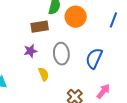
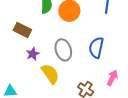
brown rectangle: (40, 27) -> (22, 30), moved, turned 48
yellow semicircle: (44, 74) -> (50, 74), size x1.5

